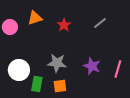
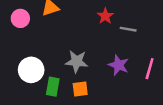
gray line: (100, 23) -> (128, 29), moved, turned 48
red star: (64, 25) -> (105, 16), moved

